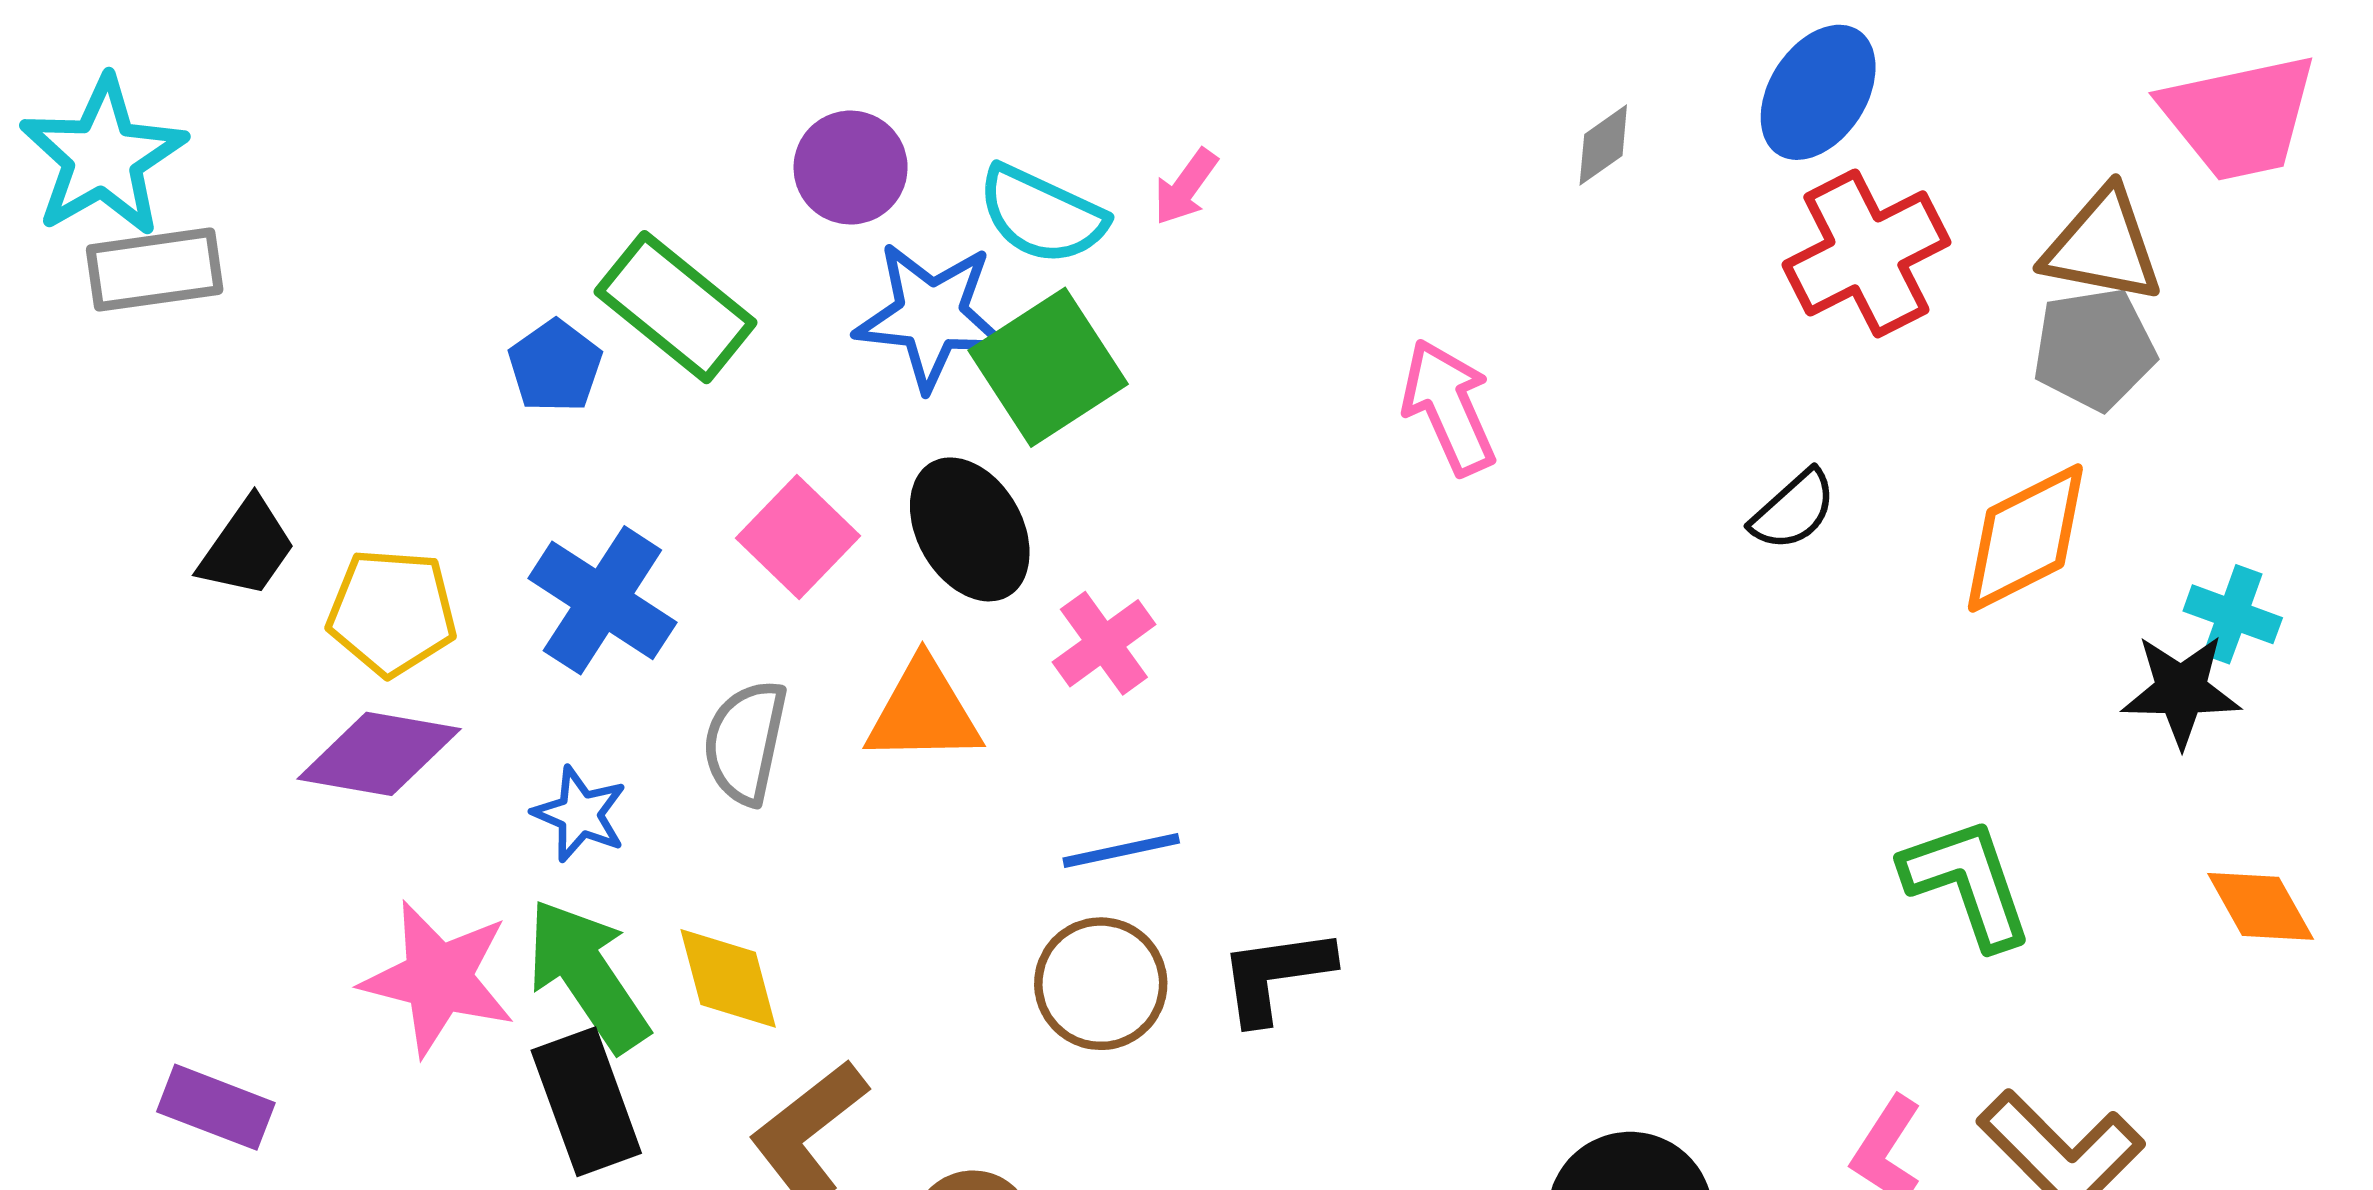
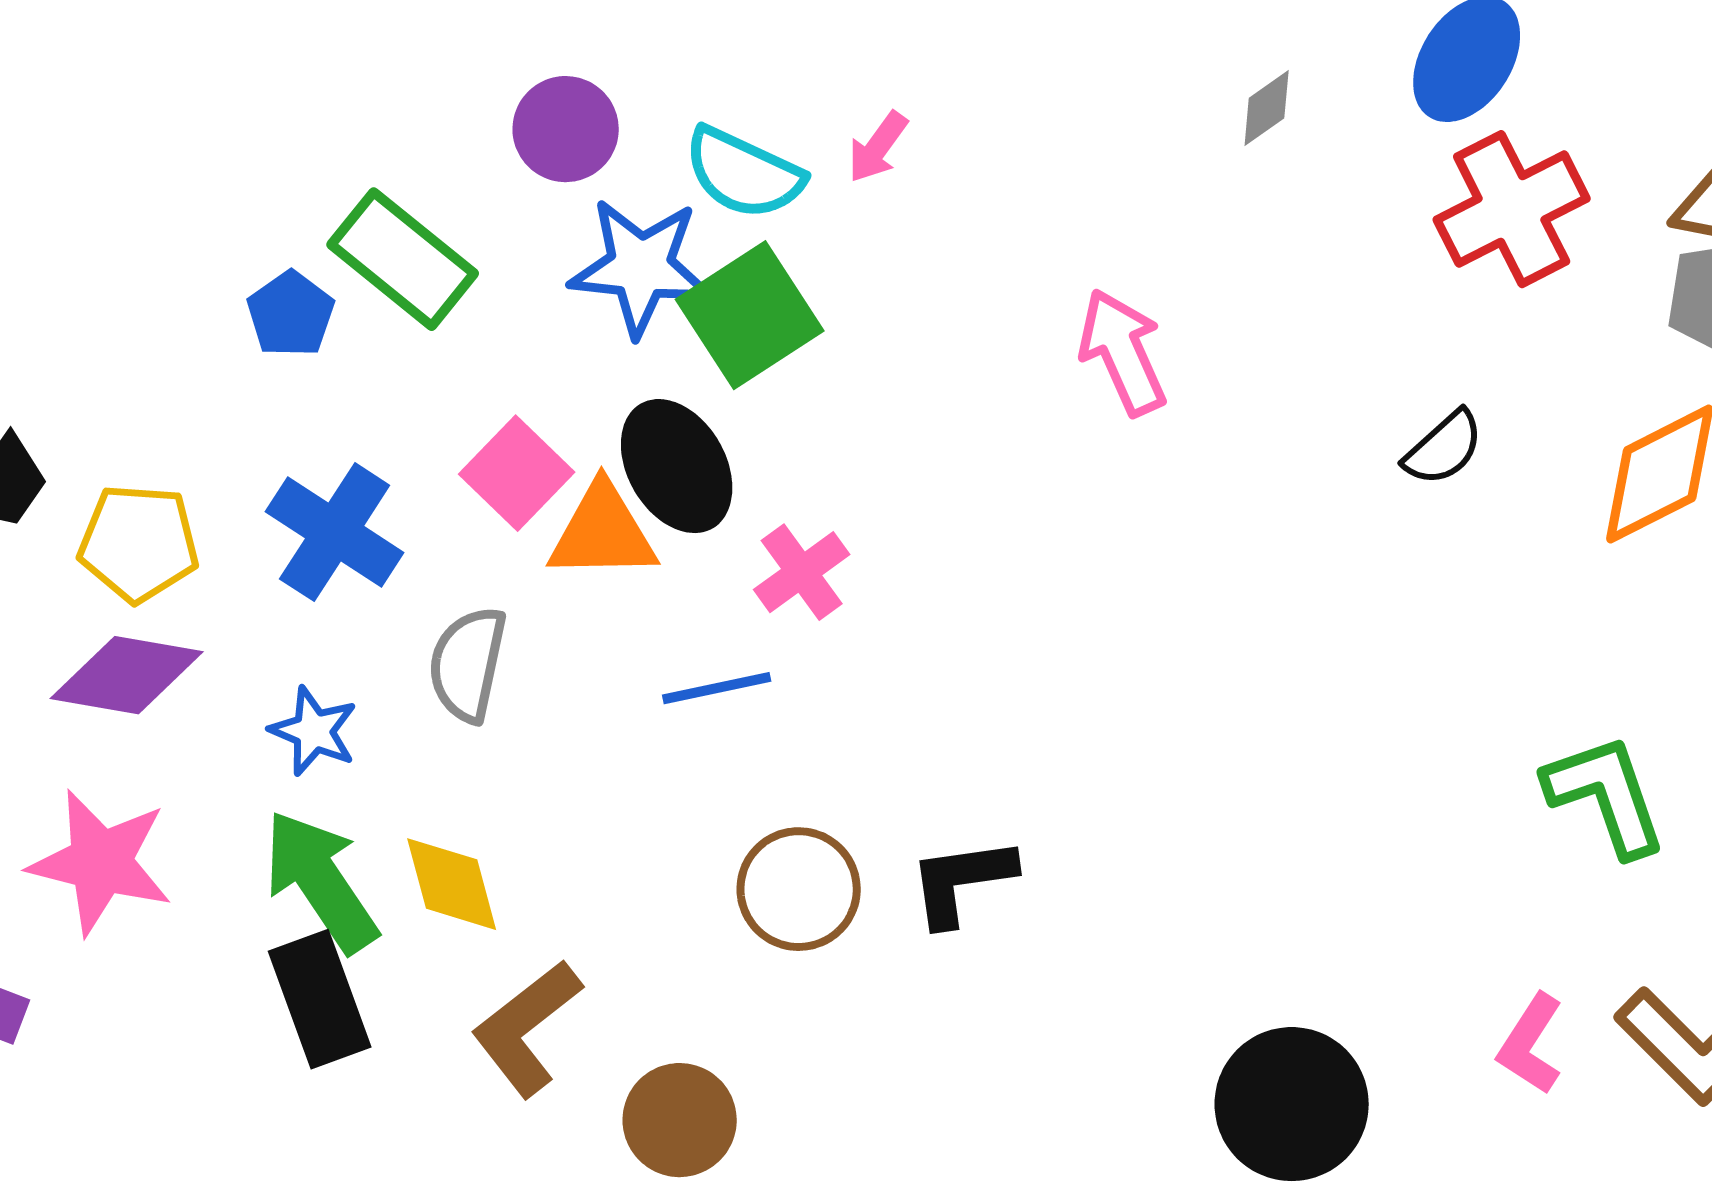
orange triangle: (924, 712) -> (603, 532), moved
blue line: (1121, 851) -> (717, 688), moved
pink star: (438, 978) -> (101, 862), moved

